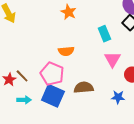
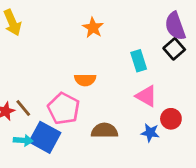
pink triangle: (112, 59) -> (146, 96), turned -36
blue square: (53, 96) -> (45, 137), moved
blue star: (118, 97) -> (150, 133), moved

